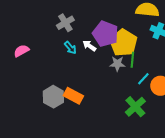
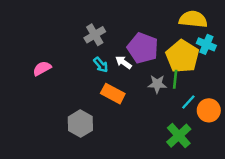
yellow pentagon: (123, 43) -> (182, 56), moved
orange rectangle: (73, 96) -> (113, 94), moved

